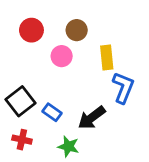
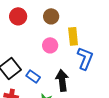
pink circle: (62, 56) -> (50, 45), moved
black arrow: (92, 118) -> (62, 80), turned 120

